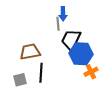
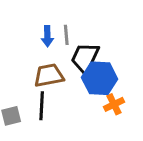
blue arrow: (63, 14) -> (47, 36), moved
brown trapezoid: (30, 52) -> (49, 75), moved

